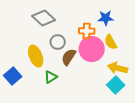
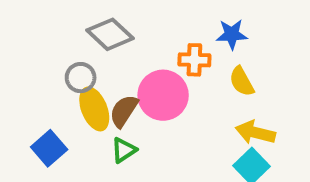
gray circle: (58, 42) -> (81, 78), moved
pink circle: (92, 49) -> (163, 95), moved
brown semicircle: (69, 57) -> (124, 111), moved

